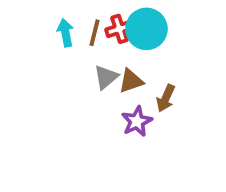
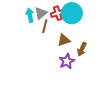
brown line: (94, 33) -> (45, 26), moved
gray triangle: (106, 77) -> (41, 13), moved

